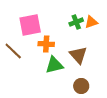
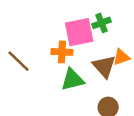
orange triangle: (91, 22) -> (121, 57), moved
pink square: (30, 25) -> (79, 32), moved

